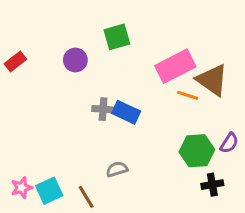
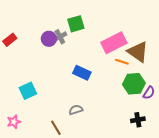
gray cross: (103, 109) -> (60, 37), moved, turned -32
green hexagon: (197, 151) -> (134, 84), moved
cyan square: (49, 191) -> (28, 91), moved

